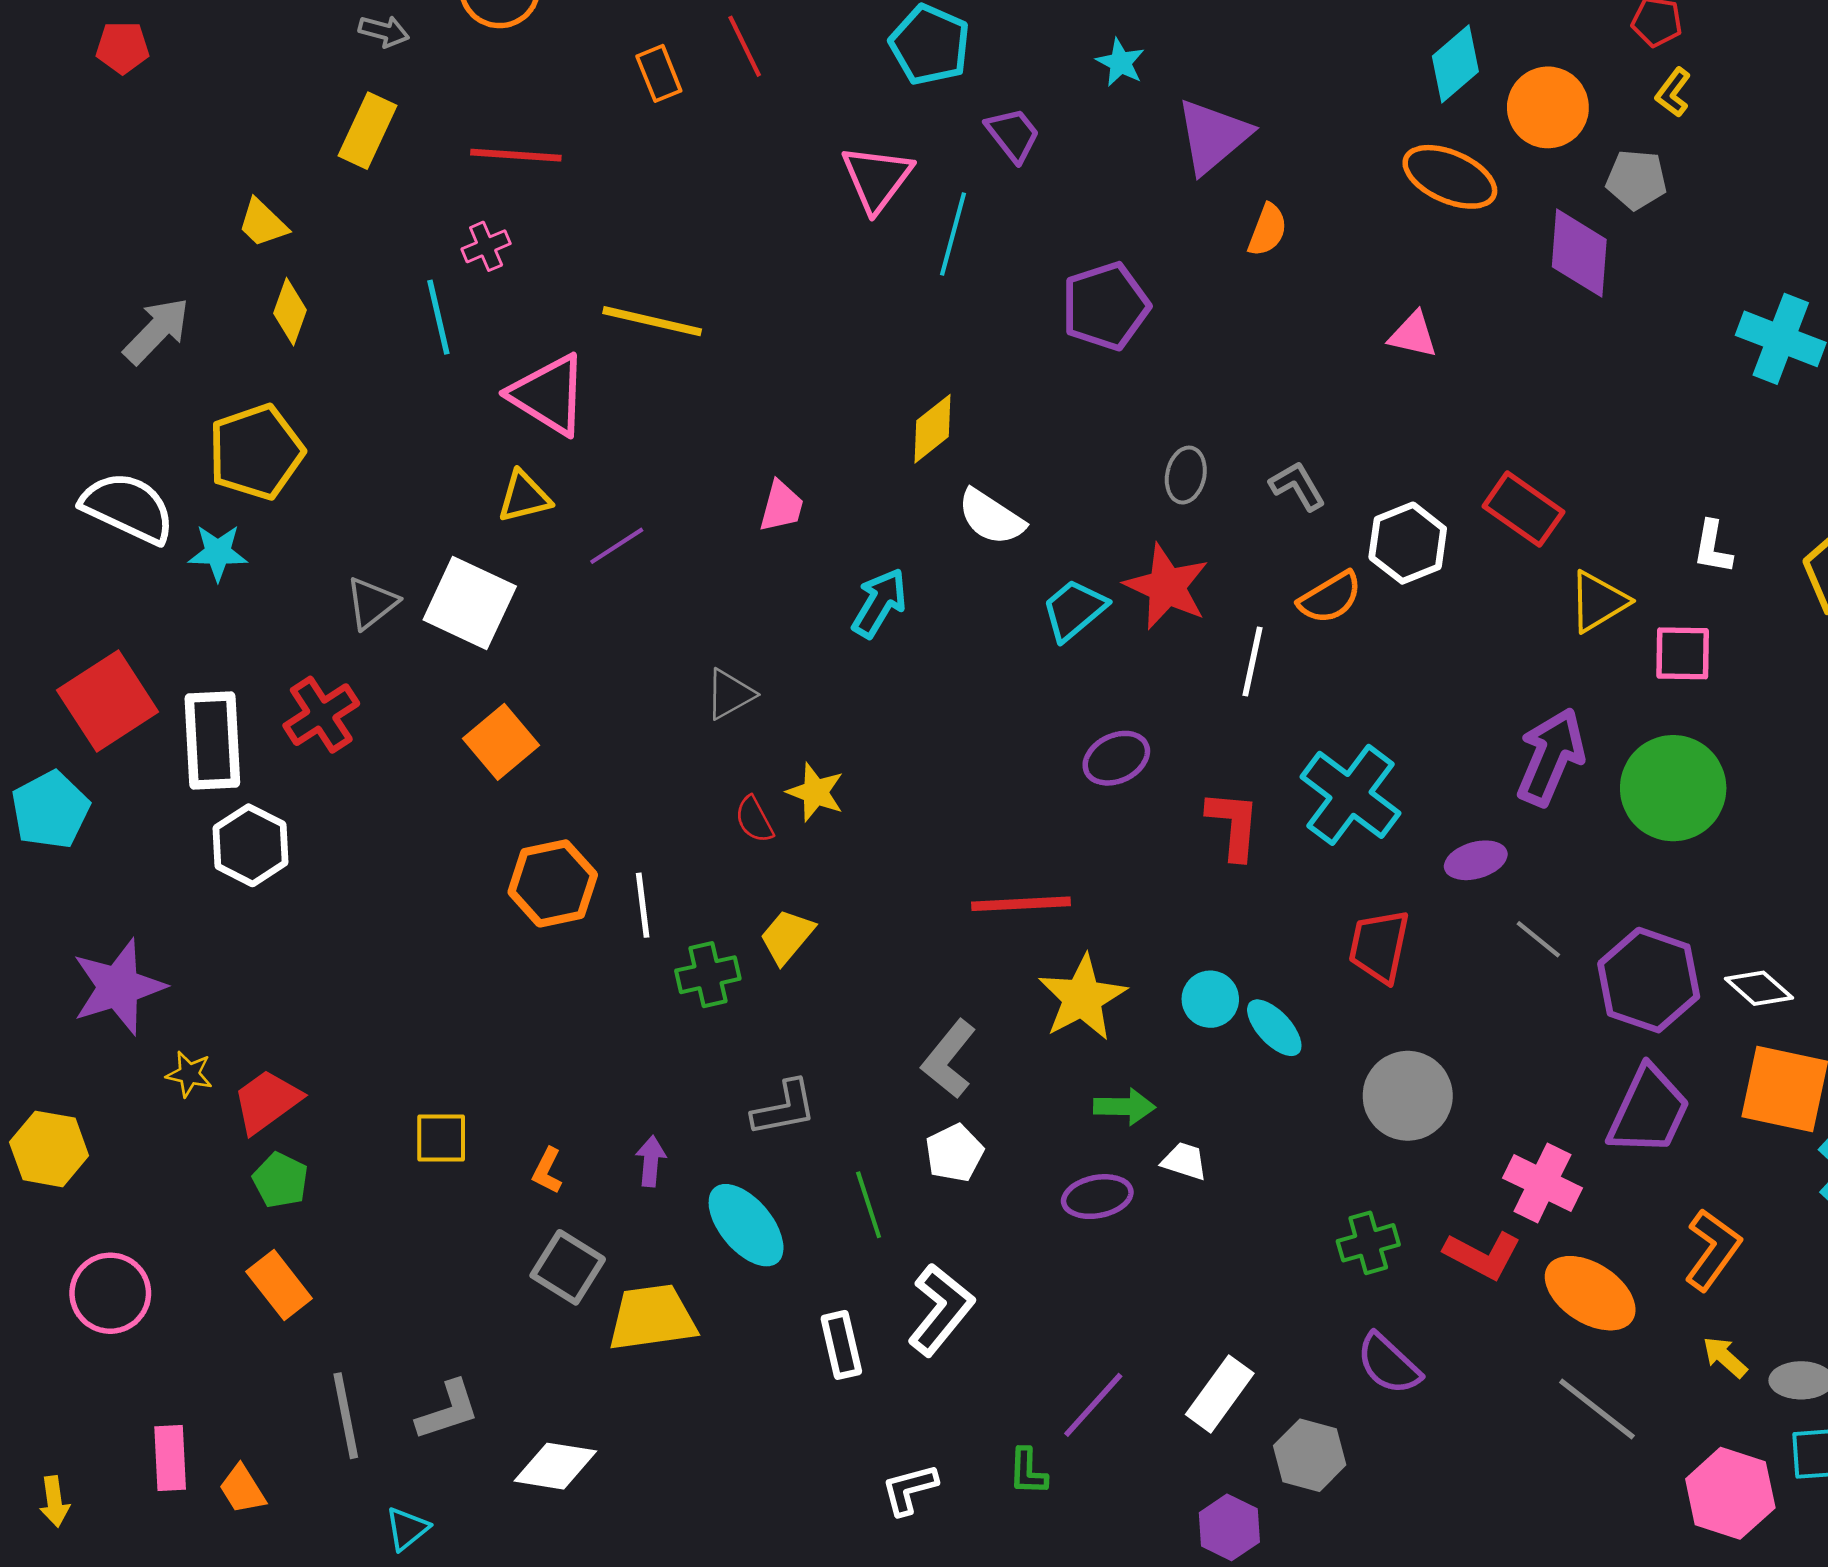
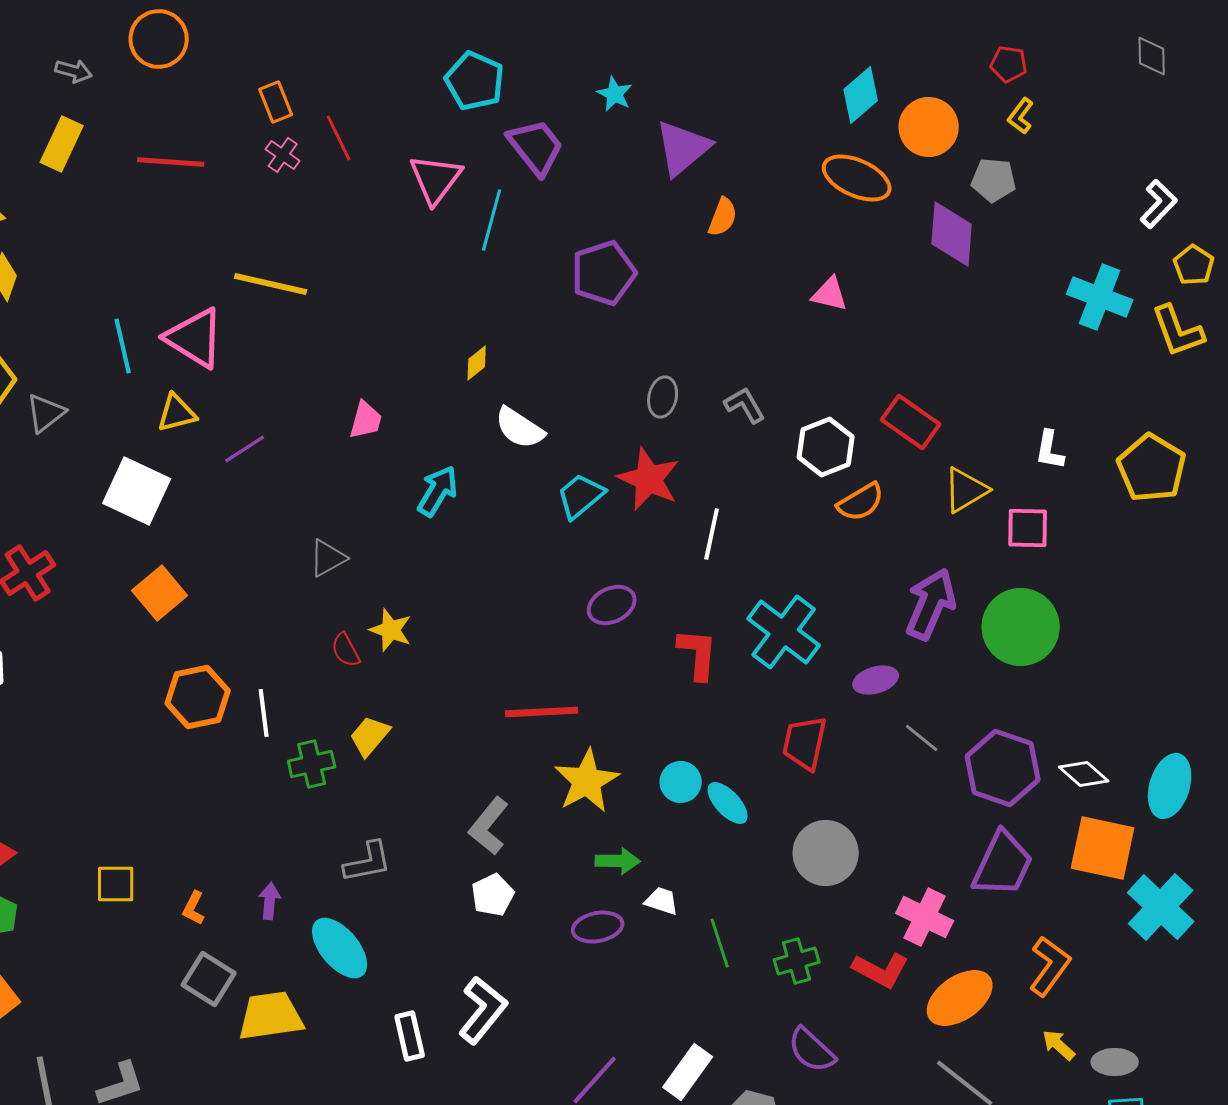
red line: (745, 46) -> (339, 138), moved
purple trapezoid: (1013, 135) -> (536, 147), size x1.4
pink cross: (486, 246) -> (283, 155), moved, turned -32
cyan line: (438, 317) -> (123, 346), moved
yellow diamond: (933, 429) -> (477, 363), size x0.7
orange semicircle: (1330, 598) -> (861, 502), moved
gray triangle: (372, 603) -> (46, 413), moved
green line: (869, 1205) -> (720, 943), moved
orange ellipse: (1590, 1293) -> (960, 998), turned -68

